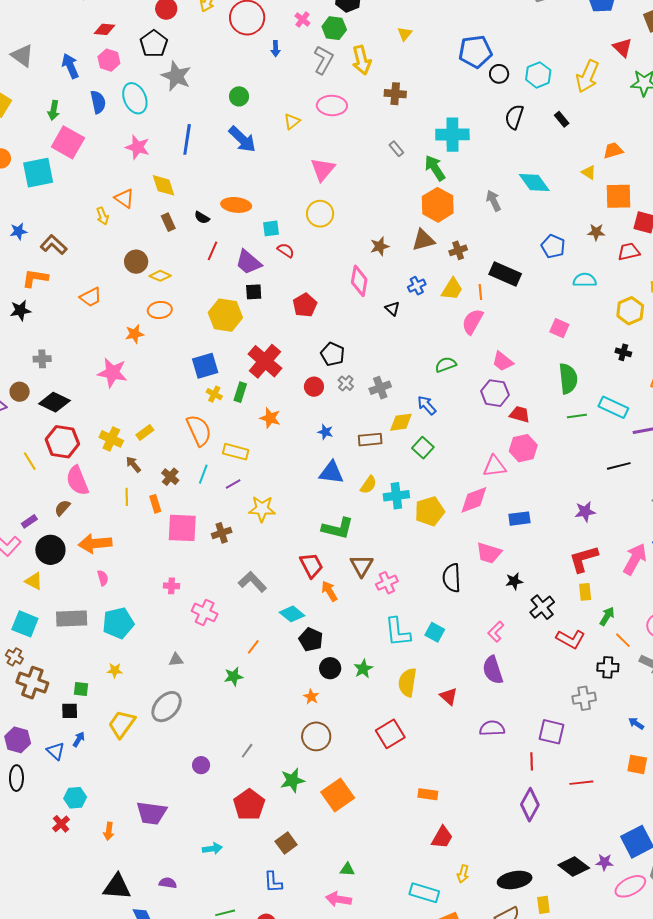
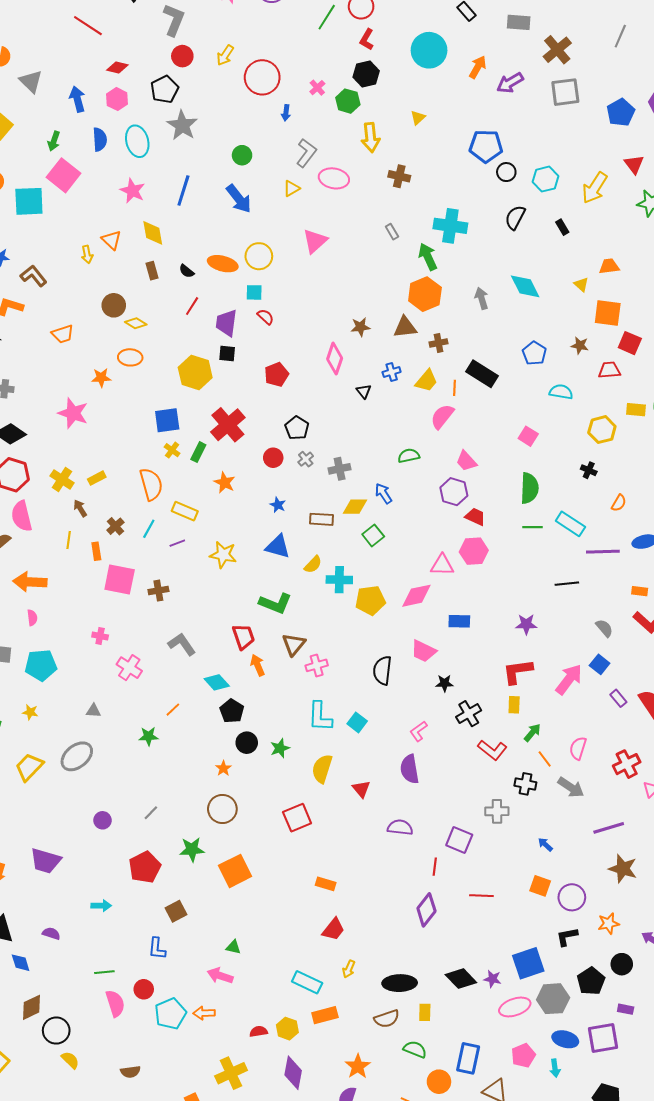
gray L-shape: (324, 60) -> (306, 153), moved
yellow circle: (320, 214) -> (259, 256), moved
purple trapezoid: (248, 262) -> (226, 323), turned 48
yellow star: (262, 509) -> (223, 555), moved

